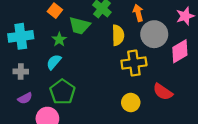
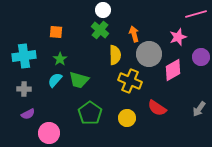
orange square: (55, 11) -> (56, 32), turned -32
green trapezoid: (79, 26) -> (79, 80), moved
yellow cross: (134, 63) -> (130, 81), turned 30
green pentagon: (62, 92) -> (90, 113), moved

